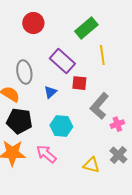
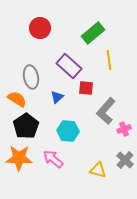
black pentagon: (19, 121) -> (26, 126), turned 30

